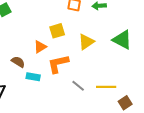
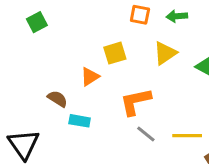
yellow triangle: (86, 42) -> (165, 53), moved
orange L-shape: (58, 64) -> (136, 102), moved

